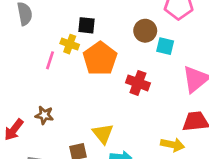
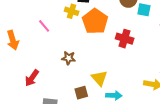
pink line: (50, 60) -> (44, 26), moved, turned -56
brown star: (44, 115) -> (69, 58), moved

